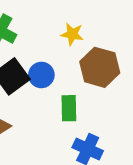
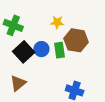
green rectangle: (69, 108) -> (60, 50), moved

